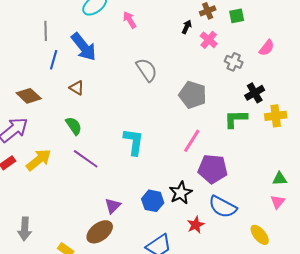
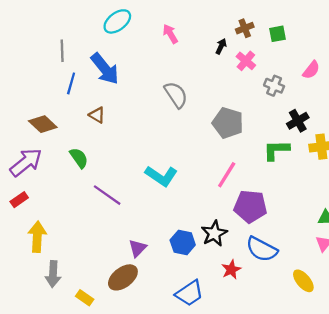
pink arrow: (130, 20) -> (170, 34), moved
green semicircle: (74, 126) -> (79, 158), moved
cyan L-shape: (134, 142) -> (161, 176), turned 116
yellow arrow: (39, 160) -> (37, 237), moved, turned -48
gray arrow: (25, 229) -> (53, 274), moved

